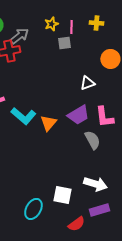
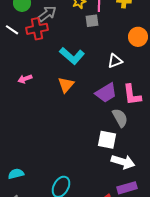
cyan L-shape: (23, 116) -> (72, 56), moved
orange triangle: (48, 123) -> (66, 85), moved
white square: (62, 195) -> (107, 140), moved

